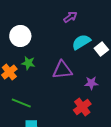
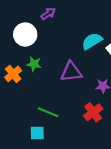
purple arrow: (70, 17) -> (48, 14), moved
green line: (21, 103) -> (48, 112), moved

